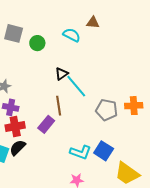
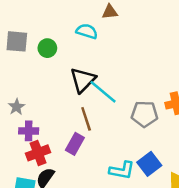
black triangle: (62, 74) -> (83, 80), size x1.6
blue square: (104, 151) -> (149, 164), turned 30

